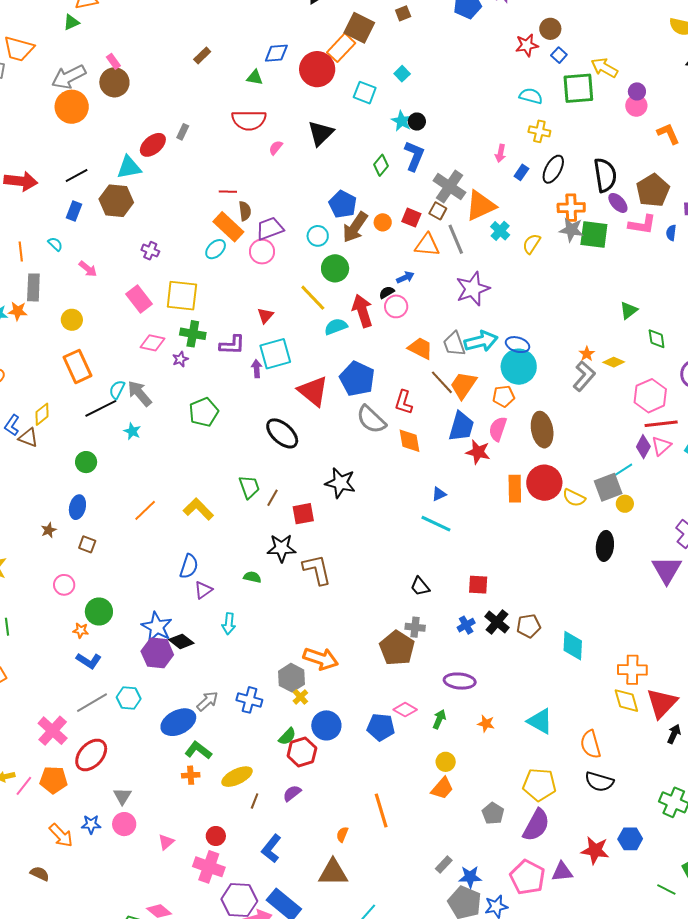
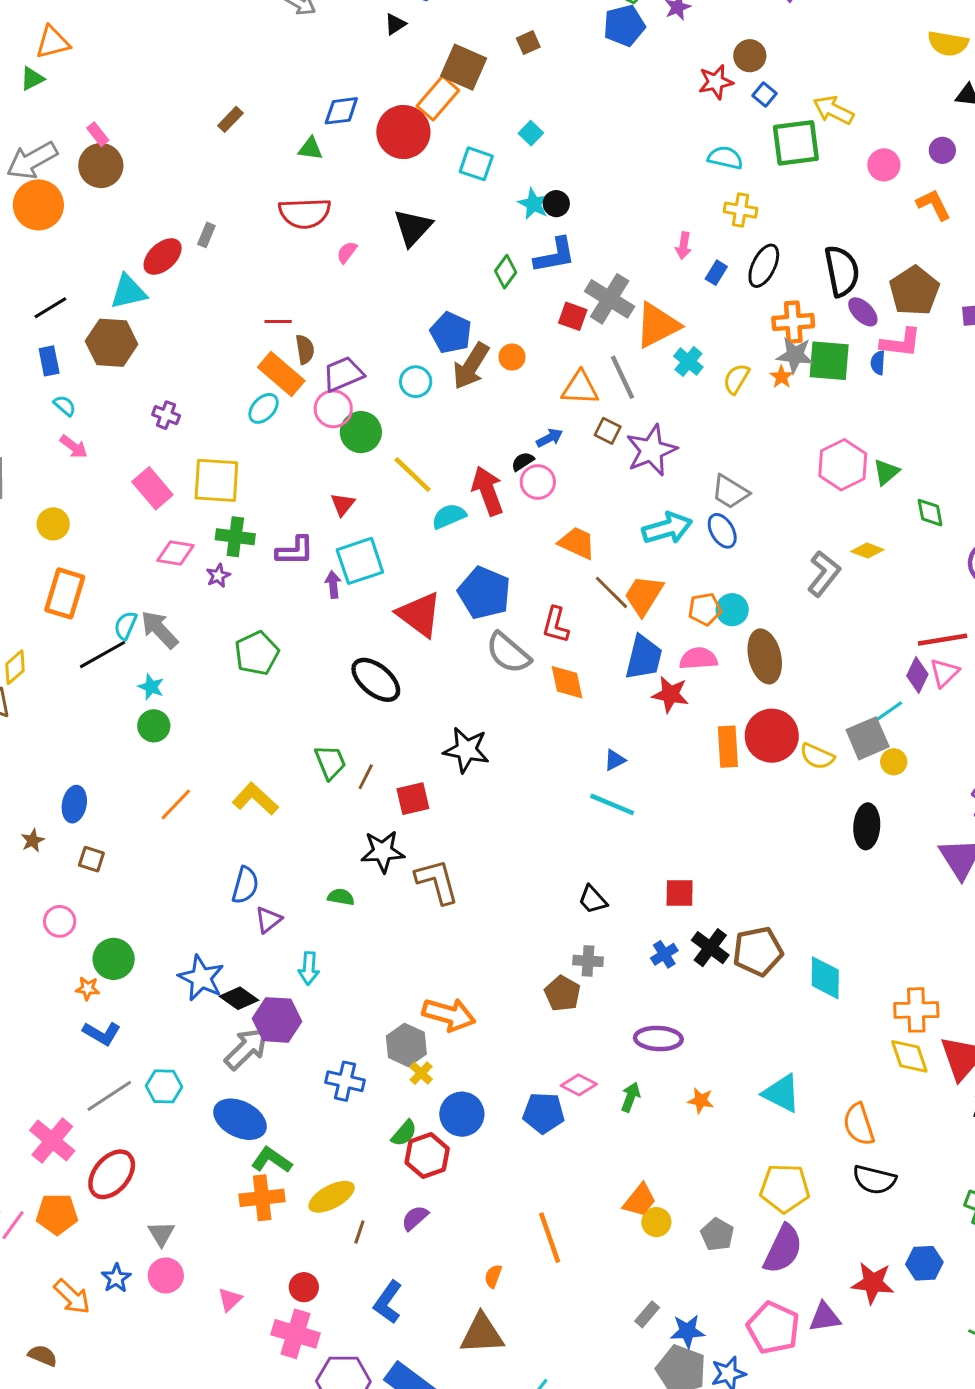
purple circle: (637, 91) -> (942, 150), moved
blue L-shape: (414, 156) -> (555, 255), turned 60
blue rectangle: (74, 211) -> (49, 361), turned -30
brown square: (438, 211) -> (608, 431), moved
red square: (411, 218) -> (573, 316), moved
blue semicircle: (671, 233) -> (878, 363), moved
cyan semicircle: (55, 244) -> (65, 406), moved
green circle: (335, 268) -> (361, 432), moved
gray trapezoid: (454, 344) -> (730, 492), moved, turned -36
blue ellipse: (518, 345) -> (722, 531), turned 45
orange star: (587, 354) -> (781, 377), moved
orange rectangle: (77, 366) -> (65, 593), turned 44
cyan circle: (519, 367) -> (732, 610), moved, size x0.6
pink hexagon: (650, 396) -> (843, 465), moved
pink semicircle: (498, 429) -> (698, 659), turned 70
green circle: (86, 462) -> (154, 726), moved
brown pentagon: (528, 626) -> (758, 951), size x1.4
brown pentagon: (397, 648) -> (562, 993), size x0.7
purple hexagon: (157, 653) -> (277, 1020), moved
gray arrow: (207, 701) -> (246, 1049), moved, size x1.4
blue ellipse: (178, 722) -> (240, 1119), turned 56
yellow circle: (446, 762) -> (656, 1222), moved
orange cross: (191, 775) -> (262, 1198), size x1.6
blue star: (91, 824) -> (116, 1278), turned -30

